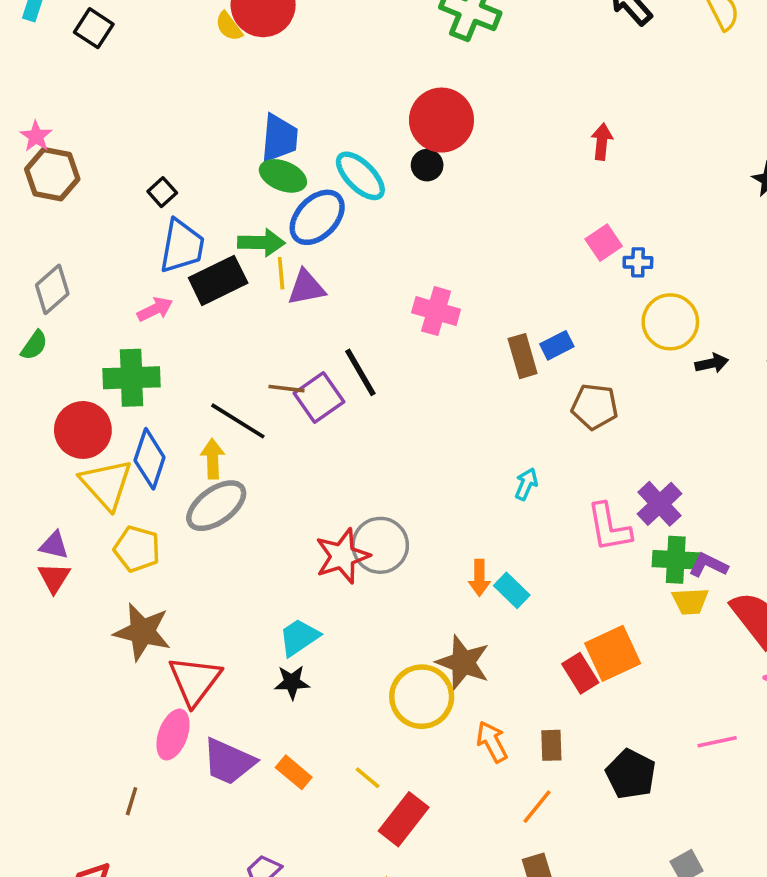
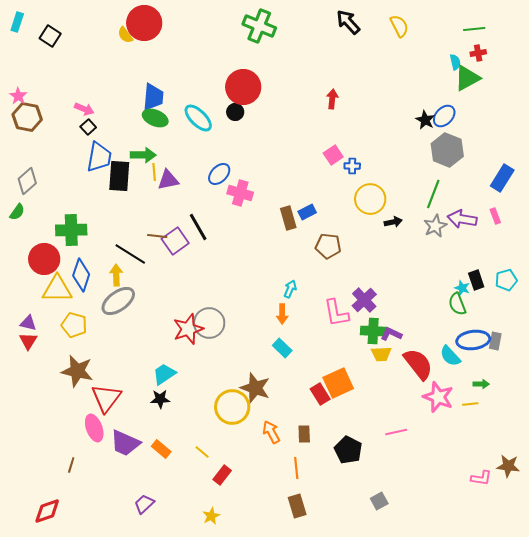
blue ellipse: (317, 217) -> (219, 174), moved, size x0.7
black rectangle: (218, 280) -> (119, 176), turned -60
pink arrow: (155, 309) -> (84, 109), moved, turned 48
yellow triangle: (106, 484) -> (57, 289), turned -48
orange arrow: (479, 578) -> (282, 314), moved
pink ellipse: (173, 735) -> (94, 428), turned -40
orange line: (537, 807) -> (296, 468), turned -45
red rectangle: (404, 819) -> (222, 475), size x0.7

